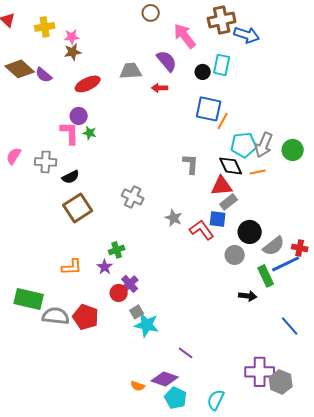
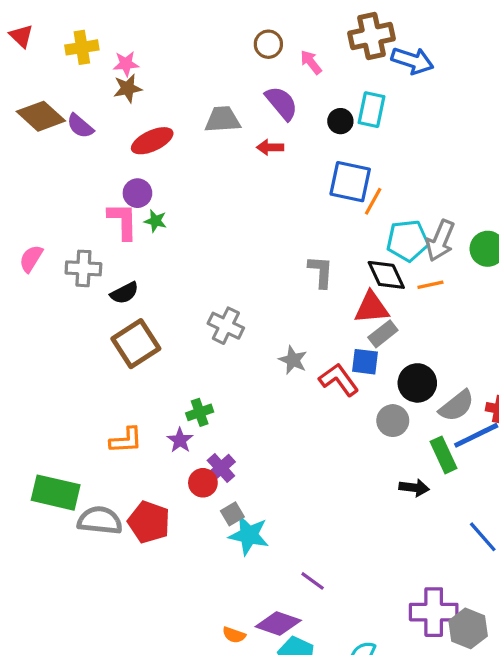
brown circle: (151, 13) -> (268, 44), moved
pink arrow: (185, 36) -> (311, 62), size x0.6

